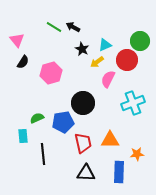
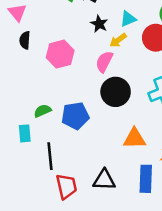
black semicircle: (23, 62) -> (25, 40), turned 152
pink semicircle: (108, 79) -> (104, 62), moved
black circle: (83, 103) -> (116, 92), moved
red trapezoid: (83, 143) -> (66, 186), moved

